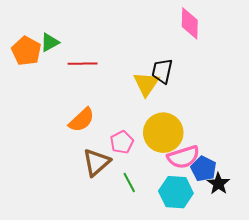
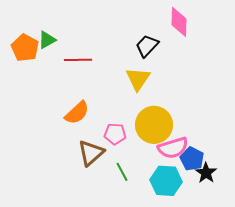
black trapezoid: (162, 71) -> (147, 46), moved, turned 30
pink pentagon: (122, 142) -> (115, 134), turned 30

